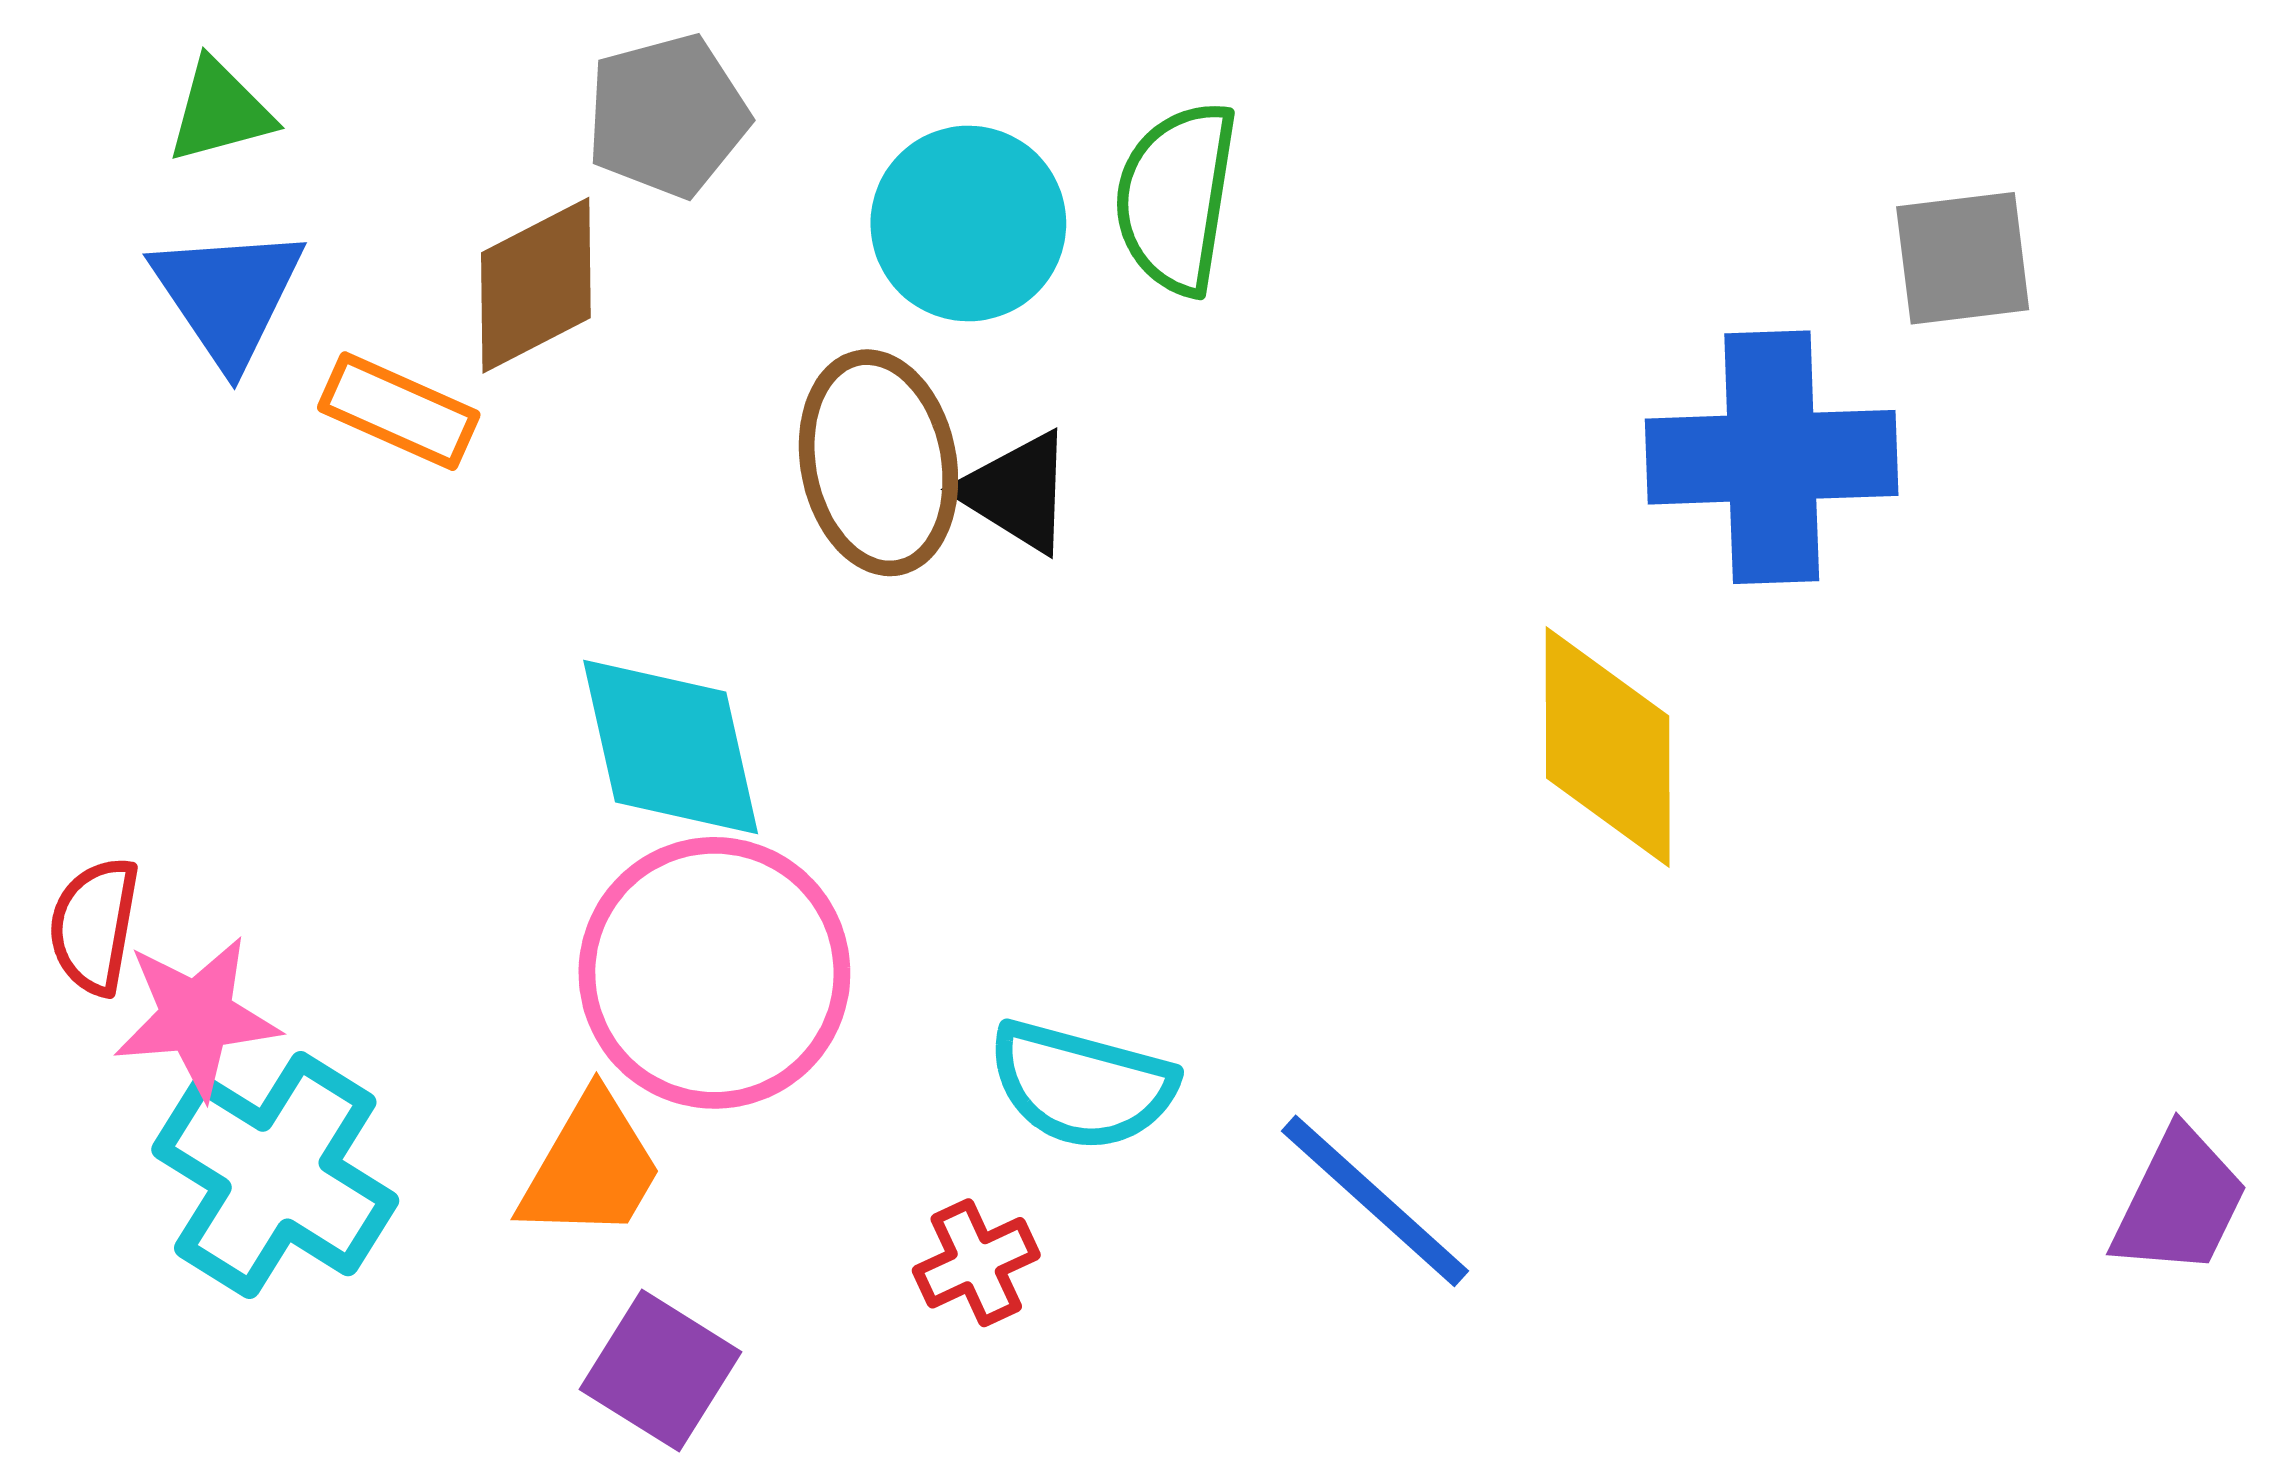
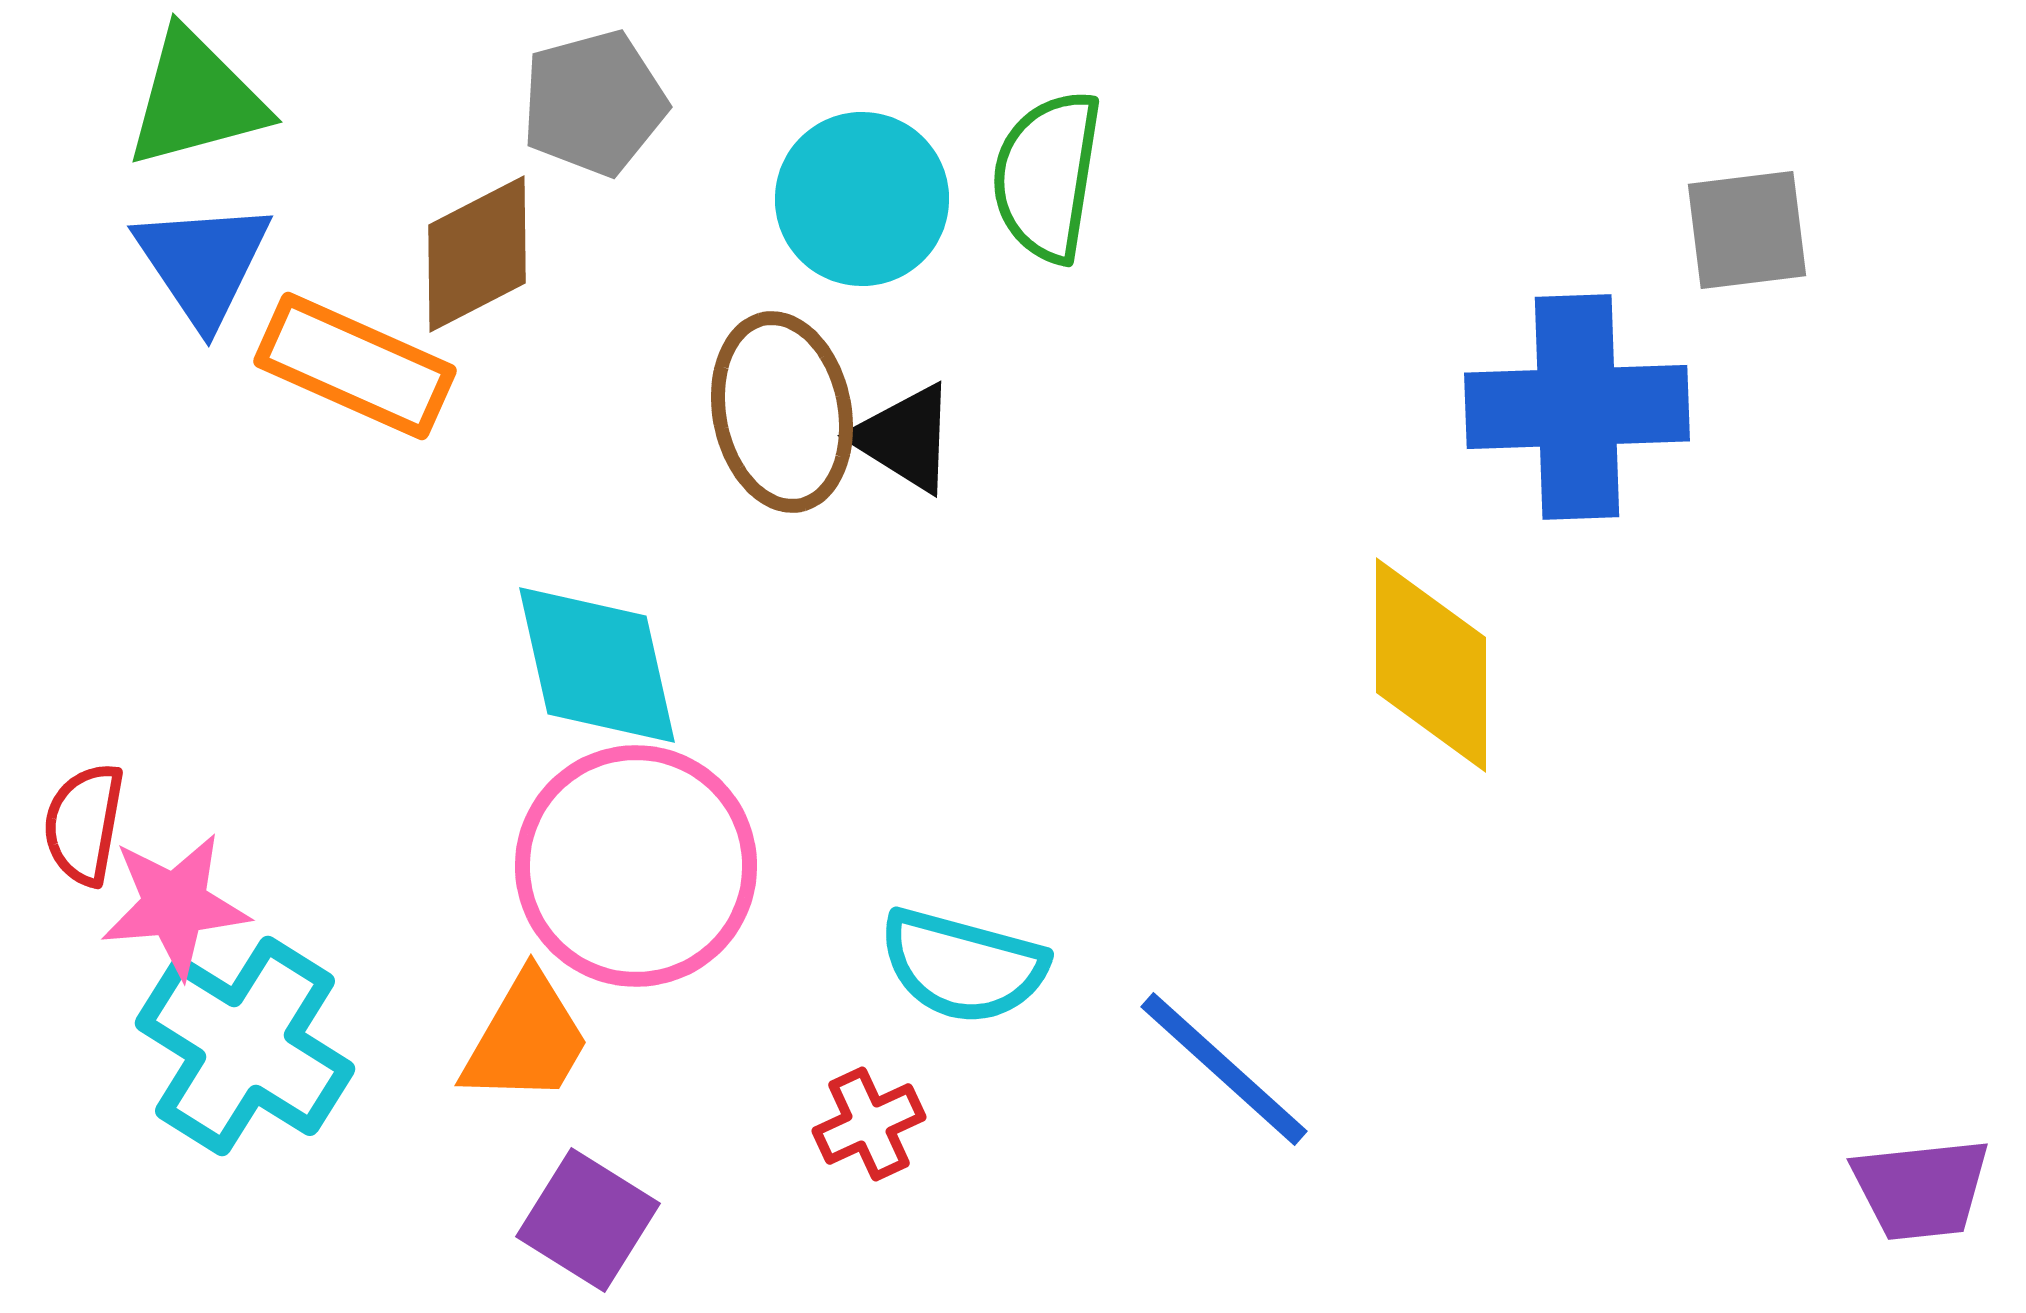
green triangle: (220, 111) -> (196, 99), size x1.5
orange rectangle: (399, 411) -> (355, 366), size x1.4
purple trapezoid: (2179, 1202) -> (1921, 1189), moved, turned 58

